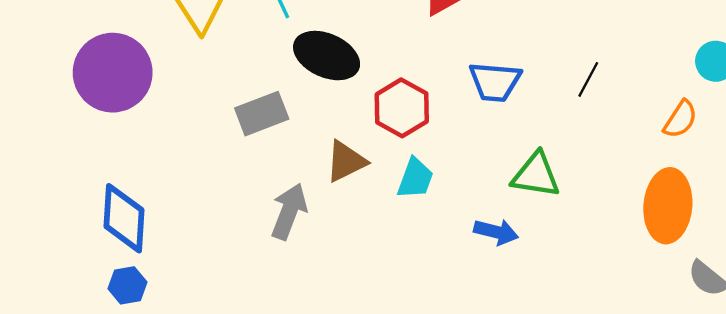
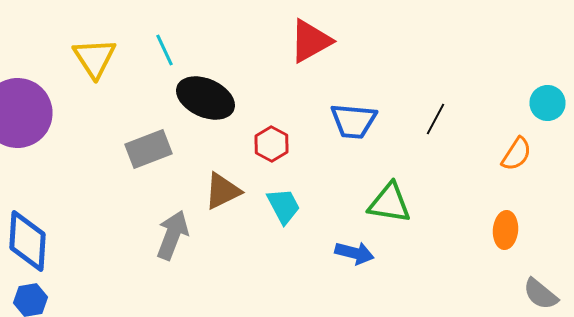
red hexagon: (402, 108) -> (272, 144), size x0.7
cyan trapezoid: (415, 178) -> (284, 206), turned -48
orange ellipse: (668, 206) -> (506, 230), size x0.6

